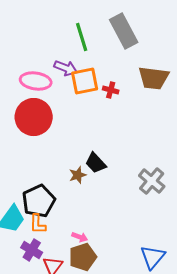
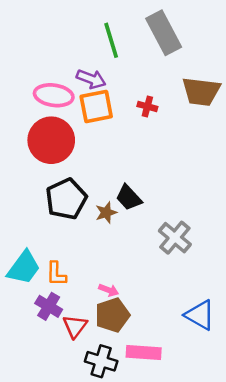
orange square: (85, 81) -> (96, 106), moved
gray cross: (152, 181) -> (175, 238), moved
black pentagon: (39, 201) -> (66, 199), moved
blue triangle: (153, 257) -> (200, 315), turned -40

